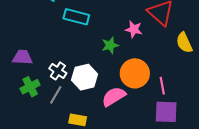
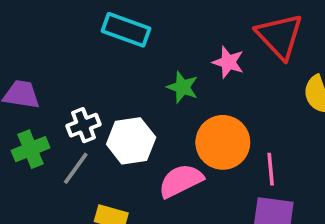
green star: (110, 45) -> (183, 87), turned 30
white cross: (58, 71) -> (83, 125), turned 30

